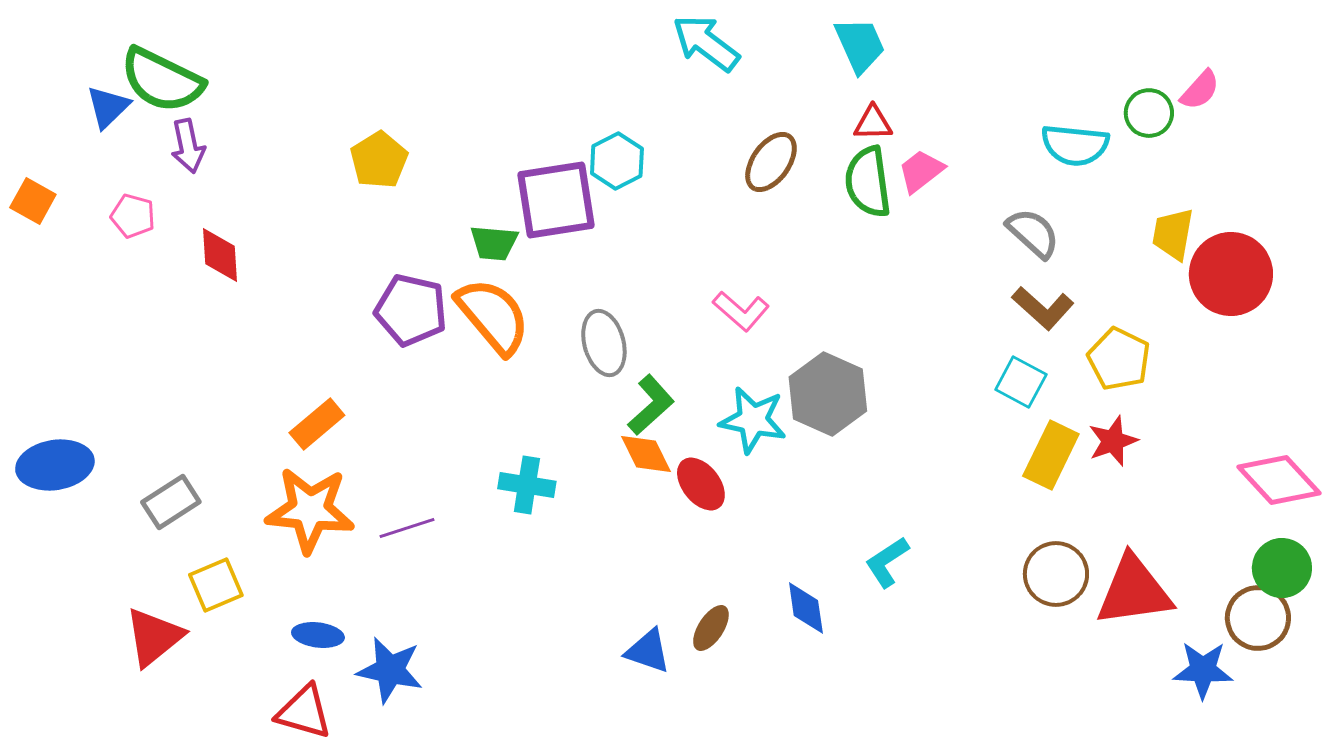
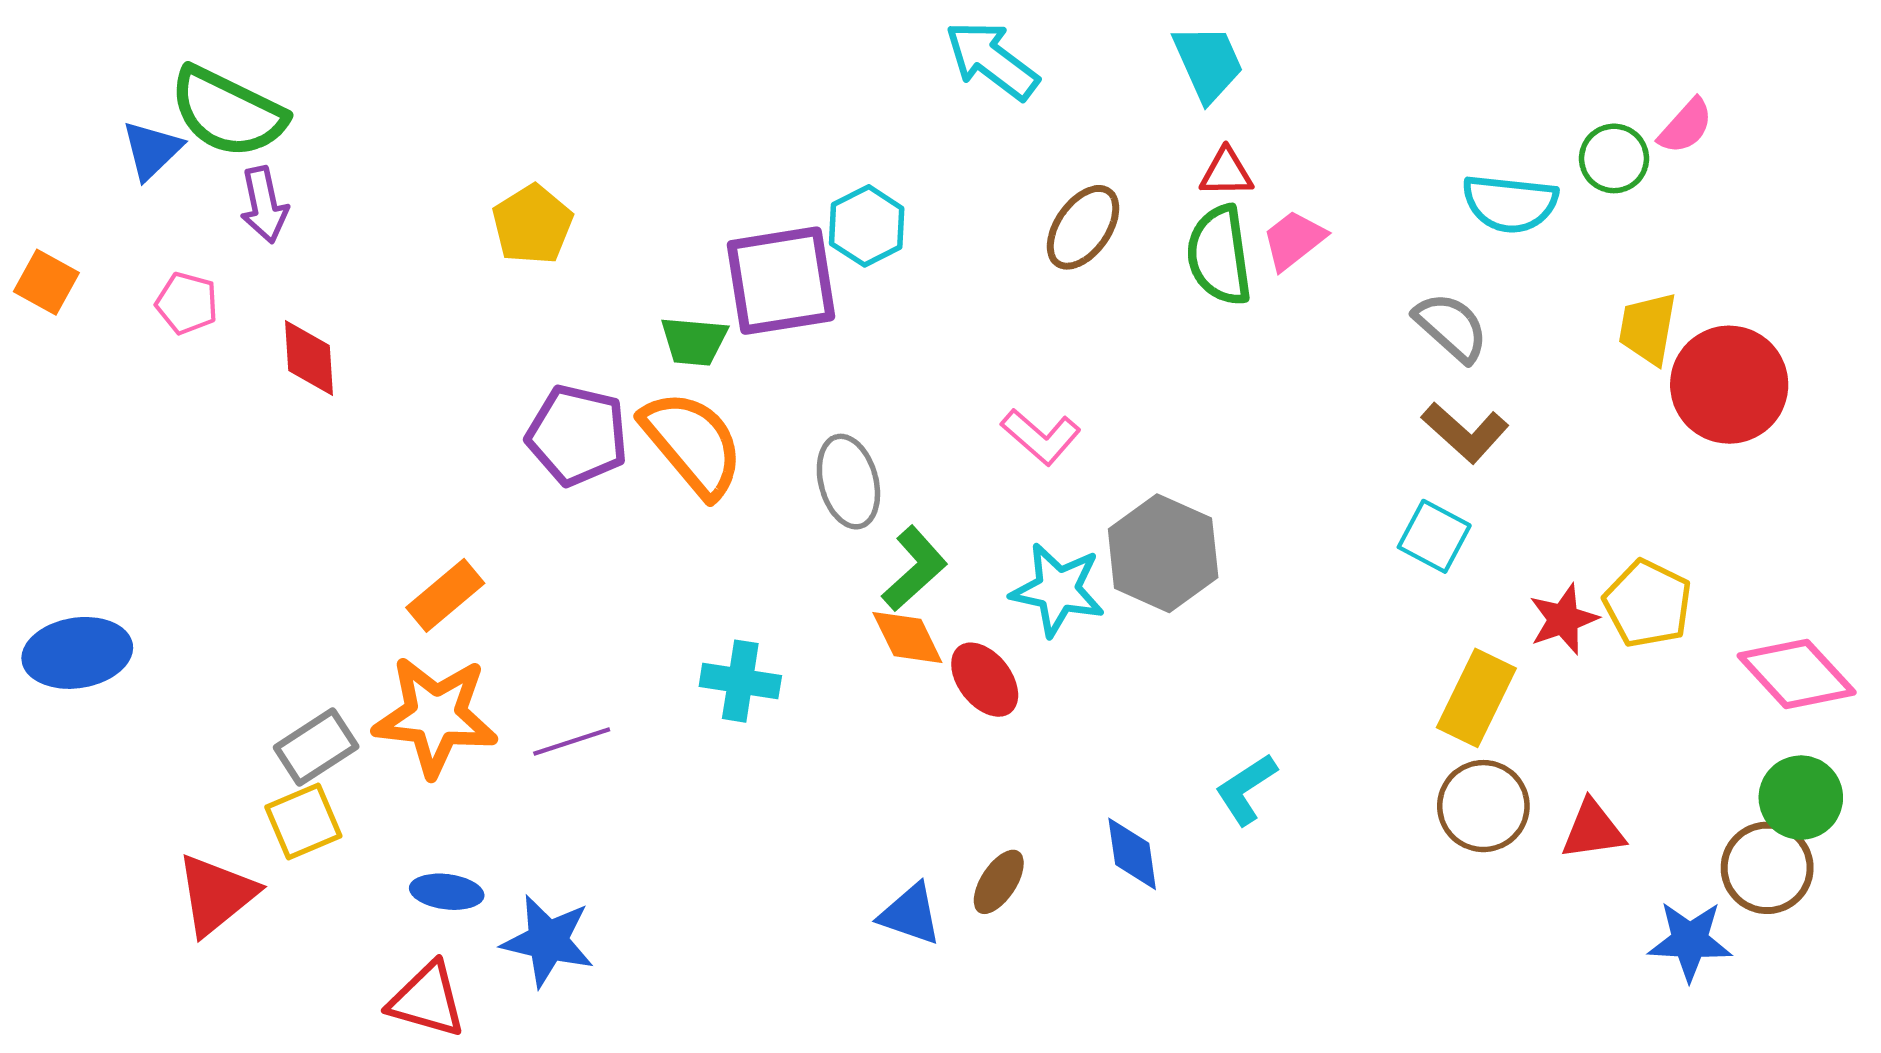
yellow pentagon: (1119, 359) -> (1648, 604), moved
yellow rectangle: (1051, 455) -> (1476, 698), moved
gray rectangle: (171, 502) -> (316, 747), moved
red triangle: (1134, 591) -> (1593, 830), size x0.6

